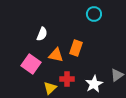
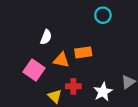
orange rectangle: (76, 48) -> (83, 52), turned 63
yellow triangle: (50, 88) -> (55, 96), turned -32

